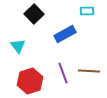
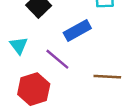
purple line: (63, 73) -> (57, 59), moved, turned -30

